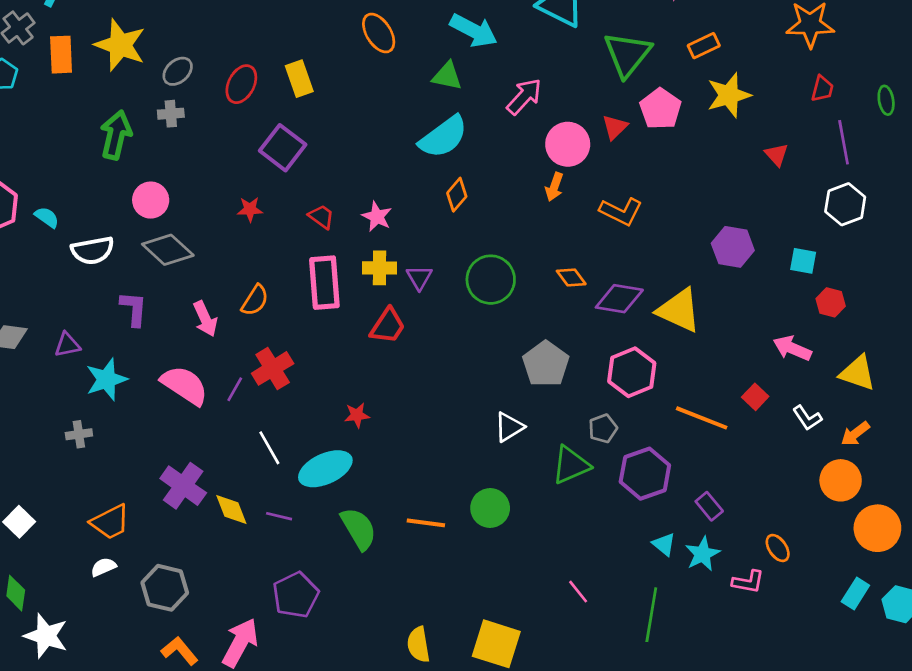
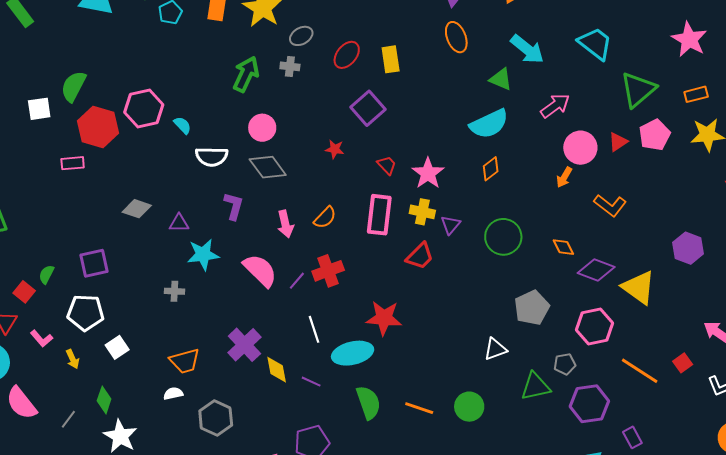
pink star: (377, 217) -> (428, 173), size x1.4
red star: (357, 415) -> (384, 318), size x1.8

